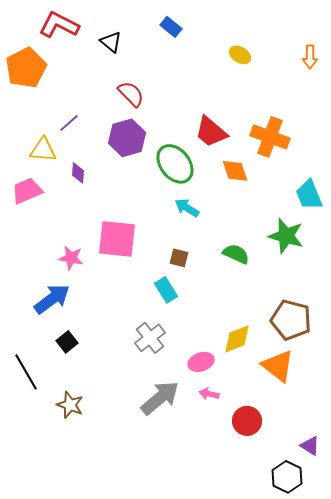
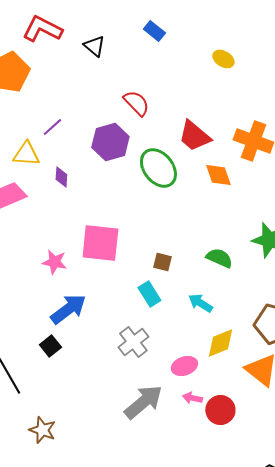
red semicircle: (131, 94) -> (136, 103), moved
cyan arrow: (187, 208) -> (200, 303), moved
blue arrow: (52, 299) -> (68, 309), moved
brown star: (70, 405) -> (42, 430), moved
red circle: (247, 421) -> (220, 410), moved

